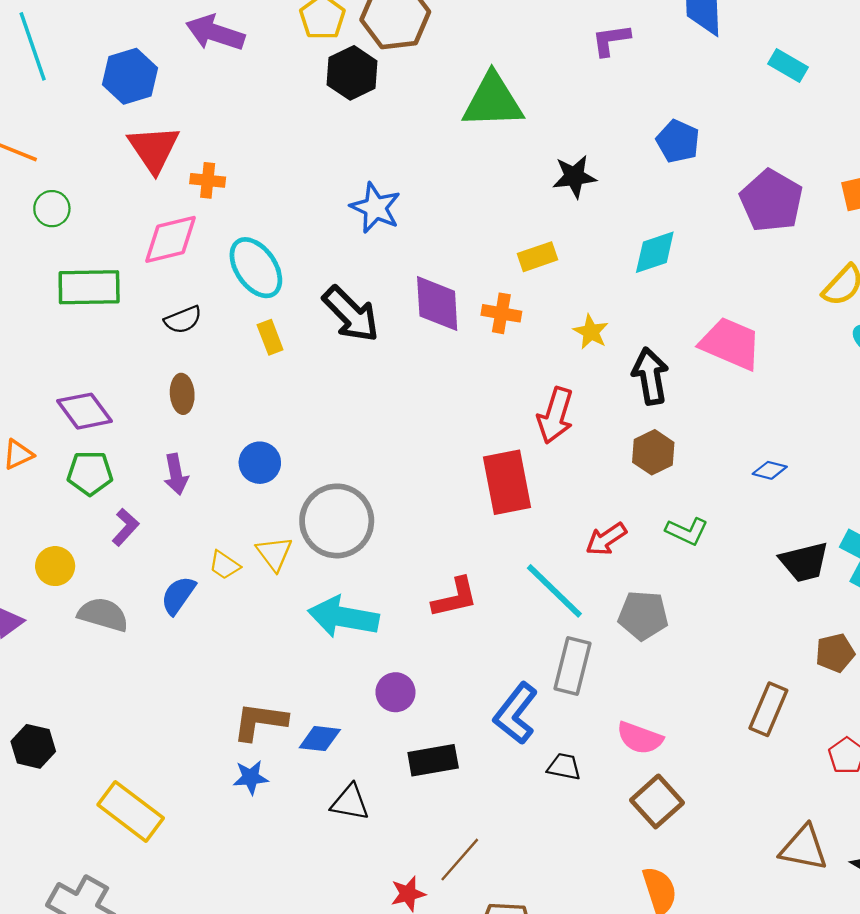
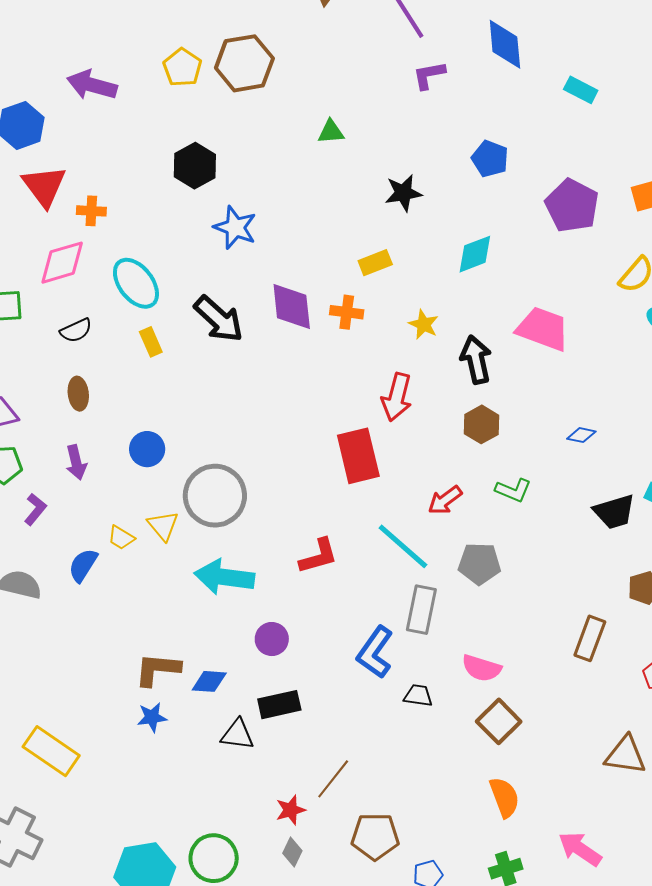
black hexagon: (352, 73) -> (195, 166), moved
green triangle: (493, 101) -> (331, 132), size x0.5
black rectangle: (433, 760) -> (279, 705), moved

